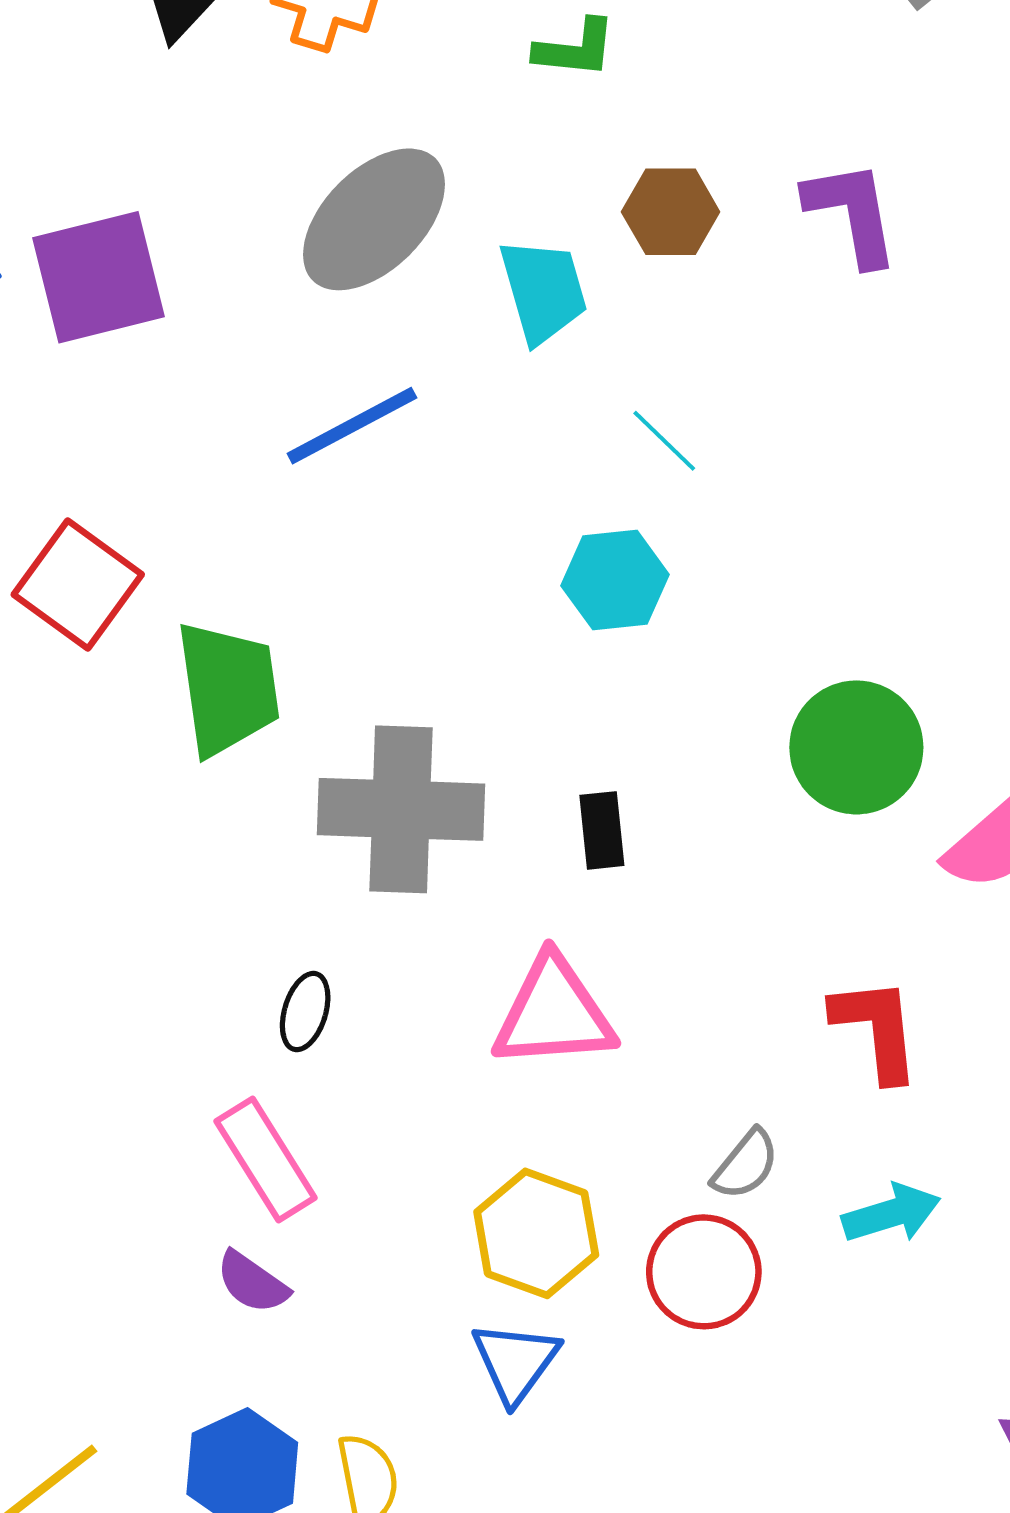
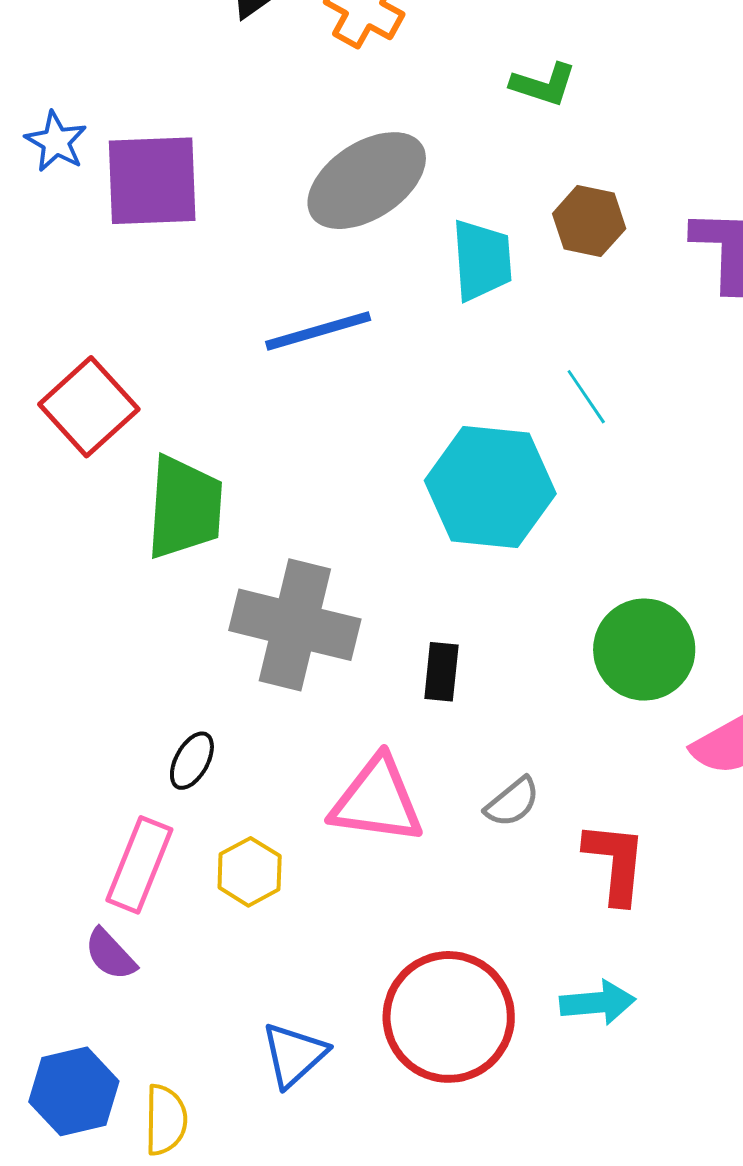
cyan line: (664, 441) -> (586, 397), moved
cyan hexagon: (615, 580) -> (490, 487), size x1.6
pink rectangle: (266, 1160) -> (139, 865), turned 42
gray semicircle: (746, 1165) -> (512, 802), moved
yellow hexagon: (536, 1233) -> (250, 872), moved, size x0.7
red circle: (704, 1272) -> (449, 1017), size x1.5

